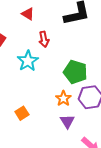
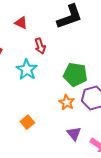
purple triangle: (67, 121) -> (74, 134), moved

